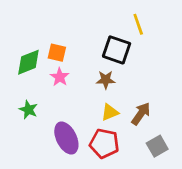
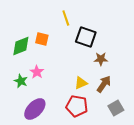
yellow line: (138, 24) -> (66, 18), moved
pink star: (60, 77) -> (37, 72), moved
brown star: (106, 80) -> (101, 59), moved
purple ellipse: (66, 138) -> (35, 109), moved, turned 70

